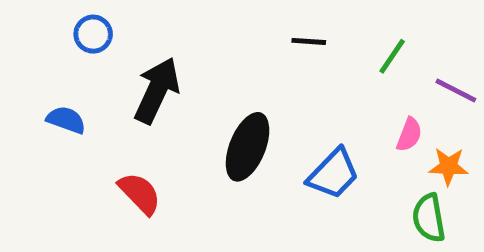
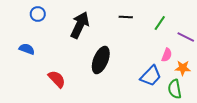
black arrow: (157, 90) -> (80, 25), moved
blue trapezoid: (333, 174) -> (151, 76), moved

